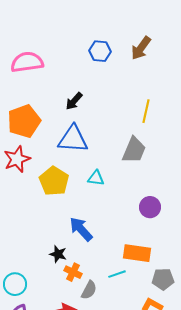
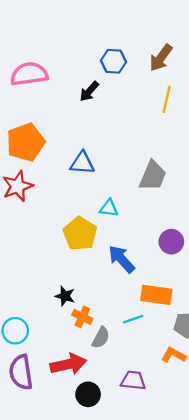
black arrow: (74, 101) -> (89, 91), moved
yellow line: (146, 111) -> (167, 99), moved
blue triangle: (73, 139) -> (82, 163), size x0.7
yellow pentagon: (54, 181) -> (80, 234), moved
blue arrow: (81, 229) -> (122, 259), moved

